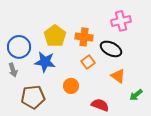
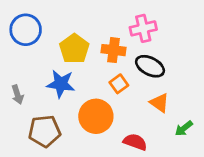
pink cross: (121, 21) -> (143, 28), moved
blue circle: (19, 47) -> (26, 30), moved
orange circle: (71, 86) -> (96, 116), size x1.6

